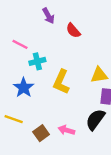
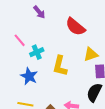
red semicircle: (73, 31) -> (75, 27), moved, size x1.5
pink line: (20, 44) -> (20, 40), turned 32

